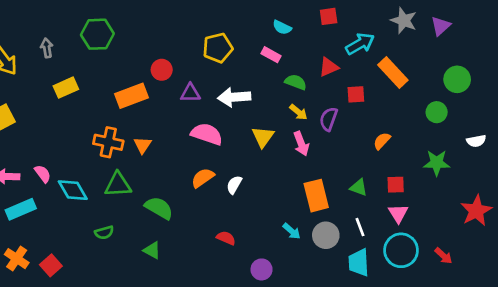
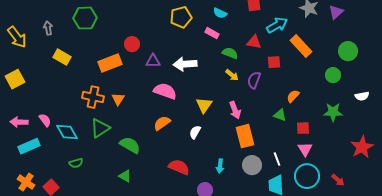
yellow pentagon: (218, 48) -> (181, 17), moved
red triangle: (329, 67) -> (254, 42), turned 35
yellow rectangle: (66, 88) -> (62, 57), turned 54
yellow triangle: (263, 137) -> (204, 105), moved
pink arrow: (301, 144) -> (235, 110), moved
green triangle: (118, 185) -> (100, 128), turned -30
white semicircle: (234, 185) -> (195, 132), moved
green triangle: (359, 187) -> (280, 115), moved
cyan arrow: (292, 231) -> (220, 166), moved, turned 56
green semicircle: (104, 233) -> (76, 163), moved
red semicircle: (226, 238) -> (179, 167), size x1.5

